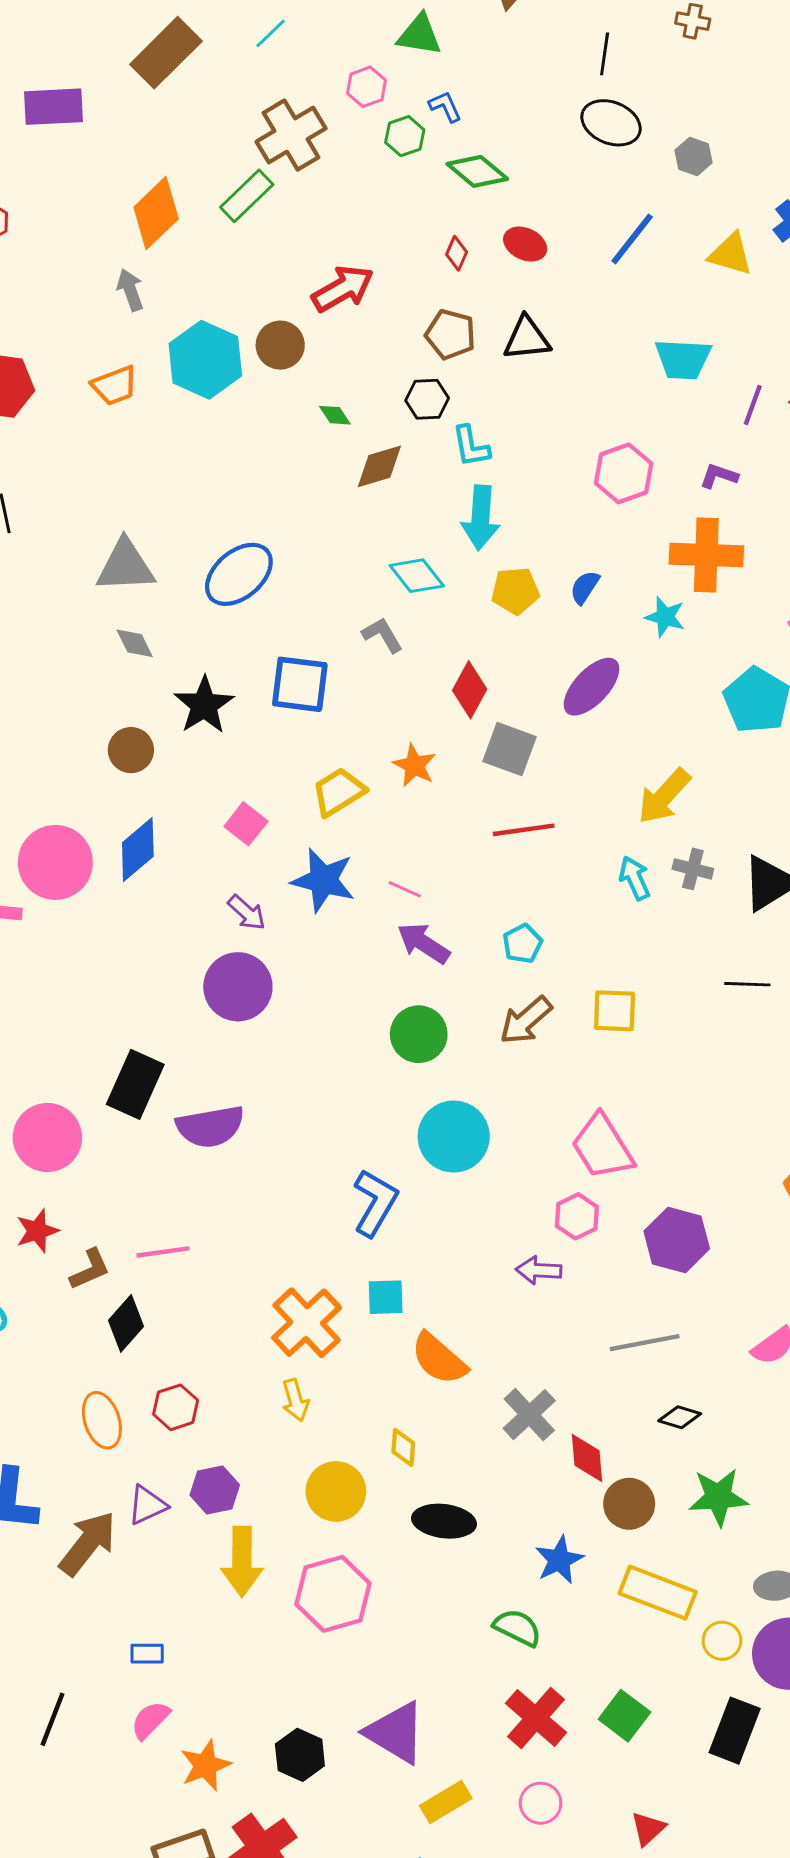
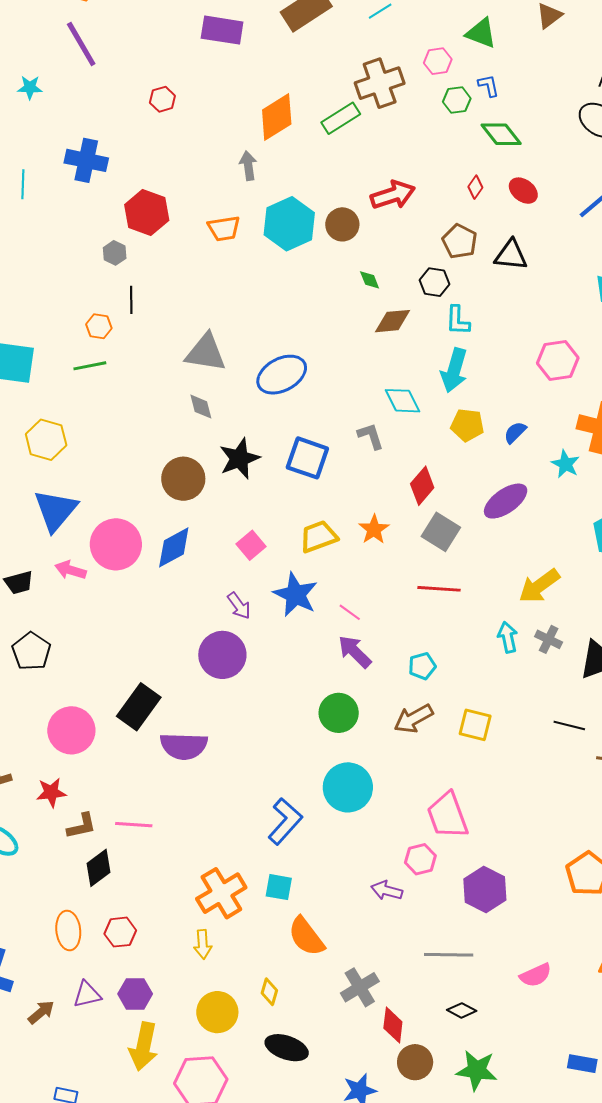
brown circle: (131, 750) -> (183, 479), size x1.4
brown arrow: (88, 1543) -> (41, 1012), size x0.6

